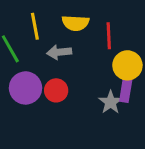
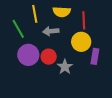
yellow circle: (127, 65) -> (81, 42), moved
gray star: (111, 102) -> (65, 67), moved

